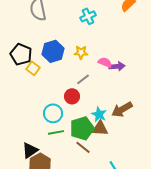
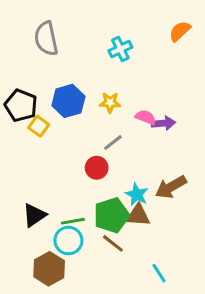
cyan circle: (53, 113) -> (68, 240), moved
black triangle: (30, 150) -> (34, 215), moved

